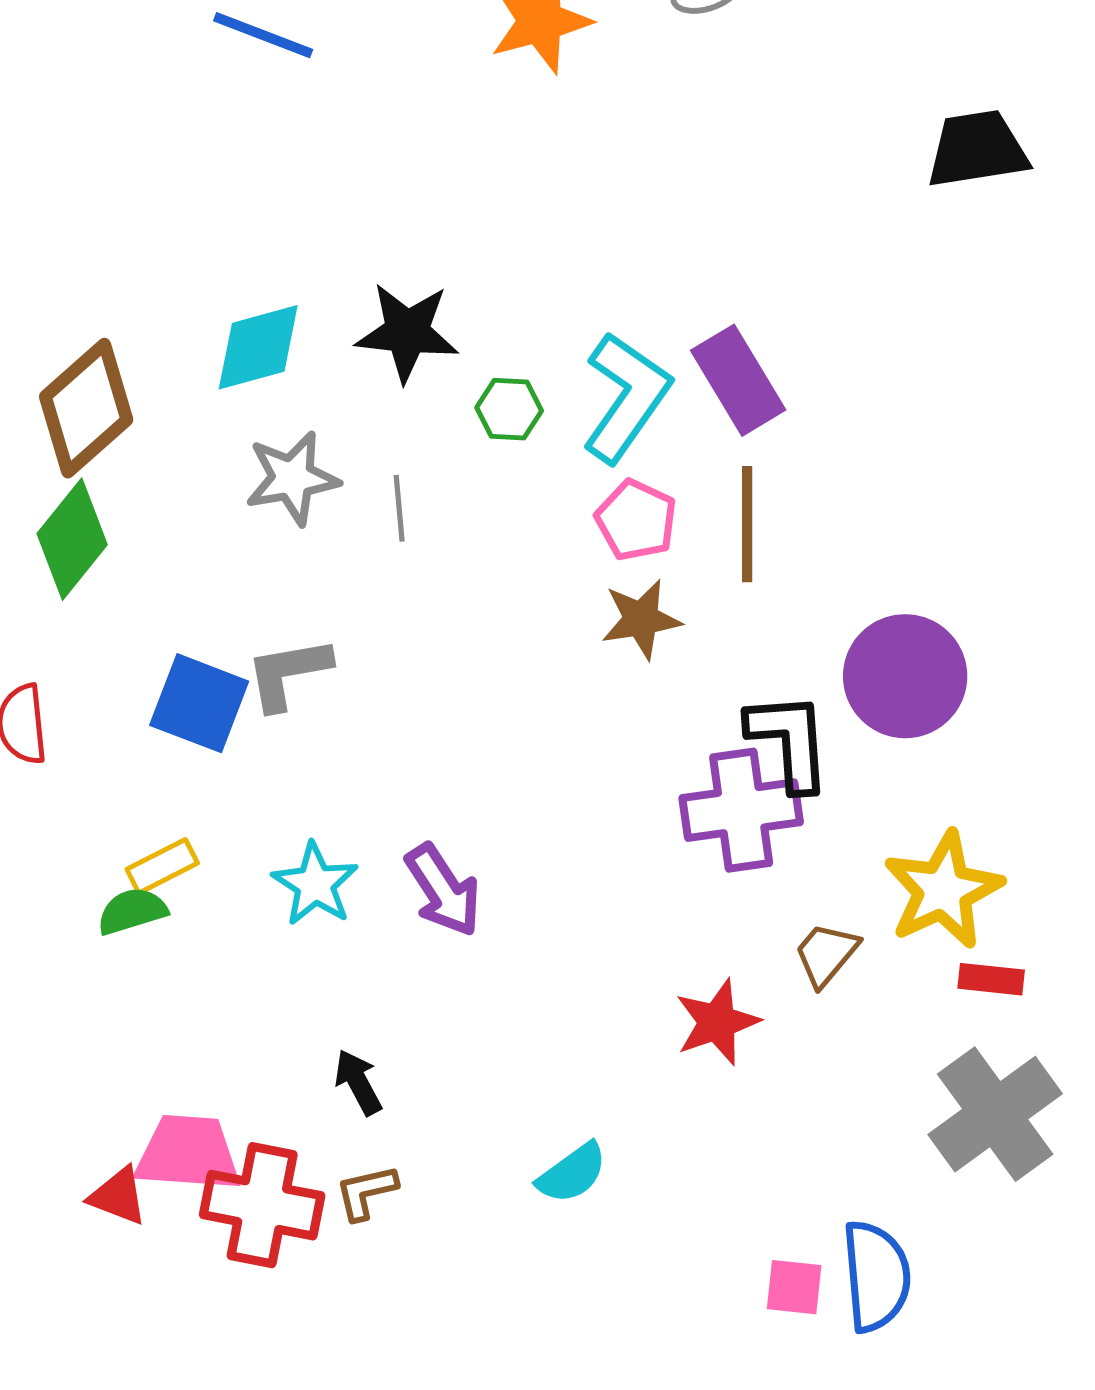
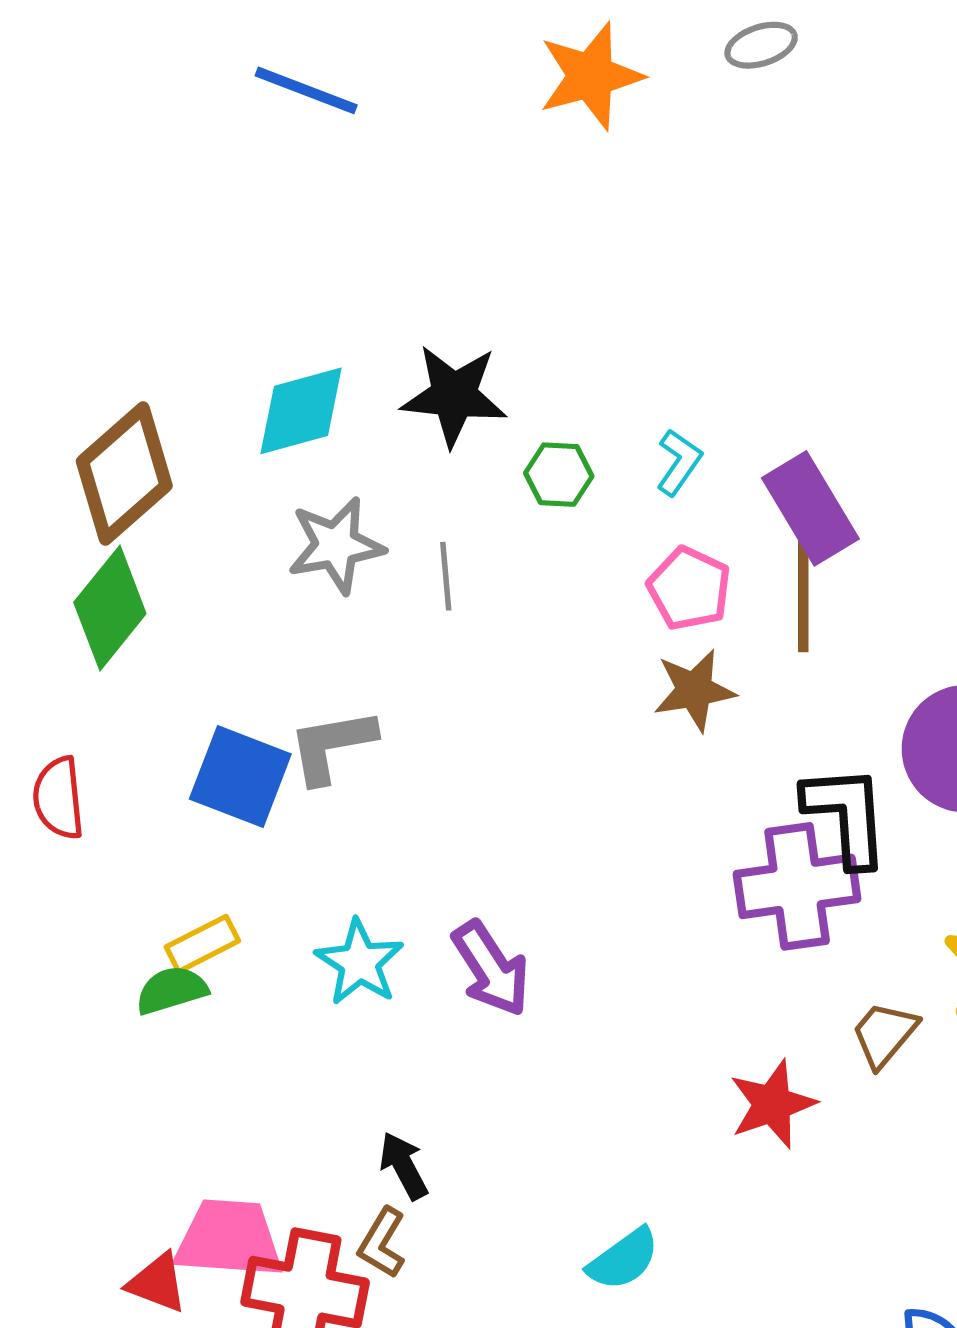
purple rectangle: (738, 380) -> (810, 508), moved
cyan L-shape: (626, 397) -> (679, 462), size x0.5
brown L-shape: (366, 1192) -> (382, 1243), moved, turned -46

